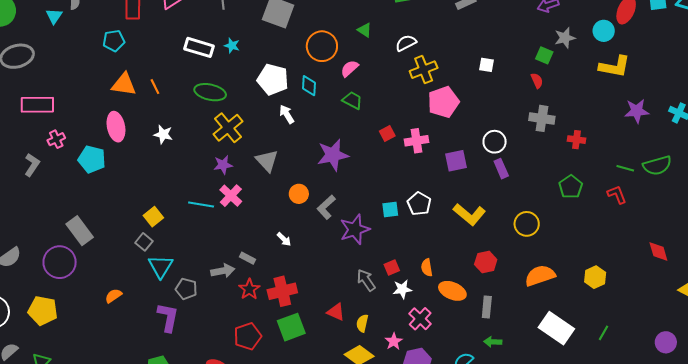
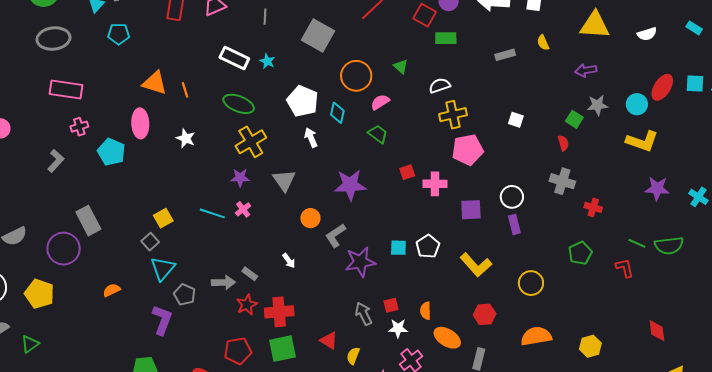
cyan pentagon: (114, 41) -> (119, 34), moved
gray L-shape: (32, 165) -> (56, 161), moved
pink cross: (231, 196) -> (243, 209), size x0.7

